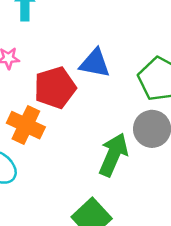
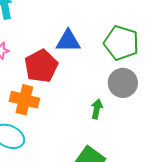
green arrow: (113, 155) -> (97, 109), size x0.6

